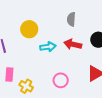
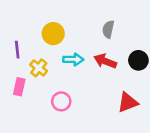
pink circle: (61, 80) -> (61, 101), moved
yellow cross: (26, 86) -> (39, 68), moved

